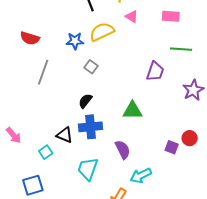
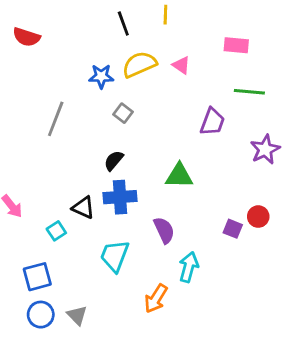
pink triangle: (132, 17) -> (181, 65), moved
red semicircle: (30, 38) -> (26, 37), moved
cyan arrow: (141, 175) -> (189, 267), turned 130

